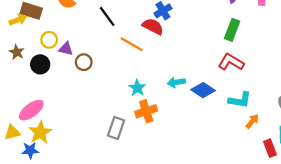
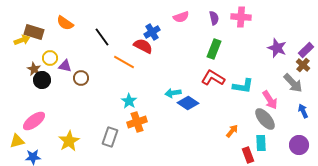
brown star: (17, 52) -> (34, 69), moved
cyan arrow: (176, 82) -> (173, 93), moved
cyan L-shape: (240, 100) -> (243, 86), moved
yellow star: (40, 132) -> (69, 141), moved

